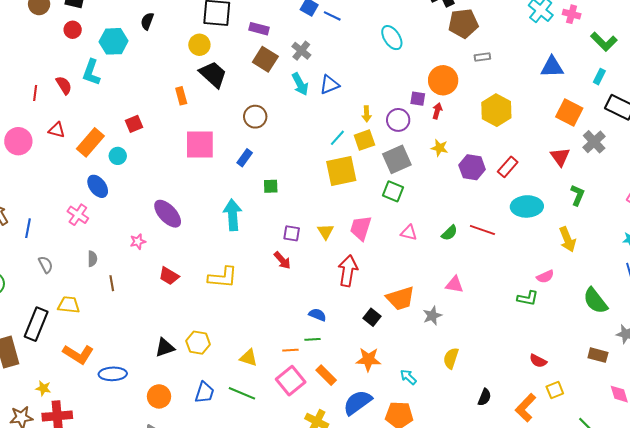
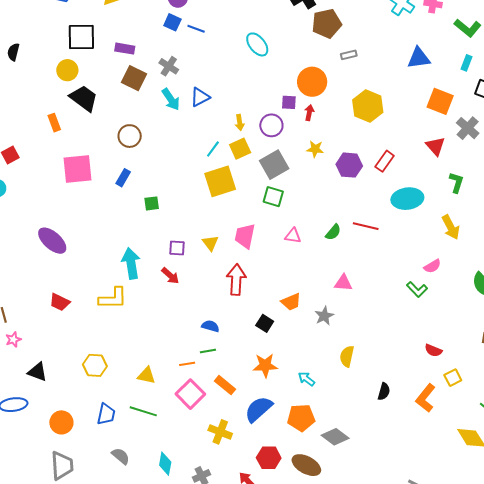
cyan arrow: (233, 215) -> (131, 263), moved
pink star: (138, 242) -> (13, 339), moved
orange trapezoid: (400, 298) -> (291, 302), size x0.7
green L-shape: (528, 298) -> (417, 289), turned 40
black triangle: (165, 348) -> (37, 372), moved, turned 45

